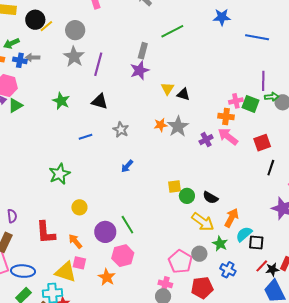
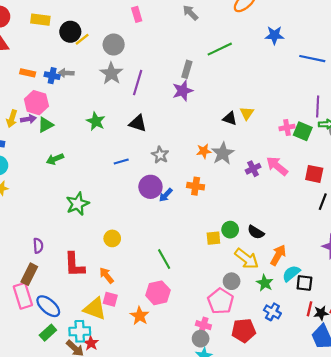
green arrow: (11, 43) -> (55, 159), moved
yellow triangle: (167, 89) -> (247, 113), moved
orange cross: (226, 117) -> (196, 186), moved
red square: (262, 143) -> (314, 174), turned 30
green star: (60, 174) -> (78, 204), moved
yellow square: (174, 187) -> (213, 238), moved
purple circle: (105, 232) -> (150, 187), moved
gray circle: (199, 254) -> (232, 281), moved
red line: (262, 266) -> (310, 309), turned -32
blue ellipse: (23, 271) -> (48, 306), turned 35

